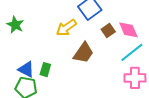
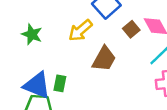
green star: (15, 25) -> (32, 34), moved
blue triangle: (26, 69) -> (37, 85), size x1.4

